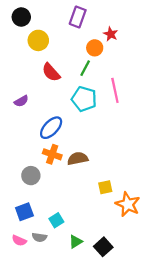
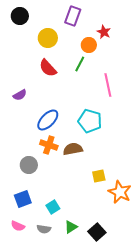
yellow circle: (38, 40) -> (48, 38), moved
cyan pentagon: (84, 99) -> (90, 121), moved
gray semicircle: (39, 237) -> (44, 229), moved

